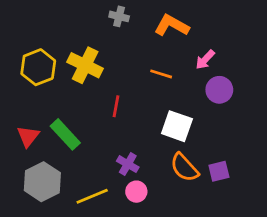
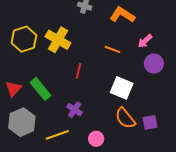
purple cross: (128, 164) -> (75, 110), moved
pink circle: (136, 192) -> (96, 139), moved

